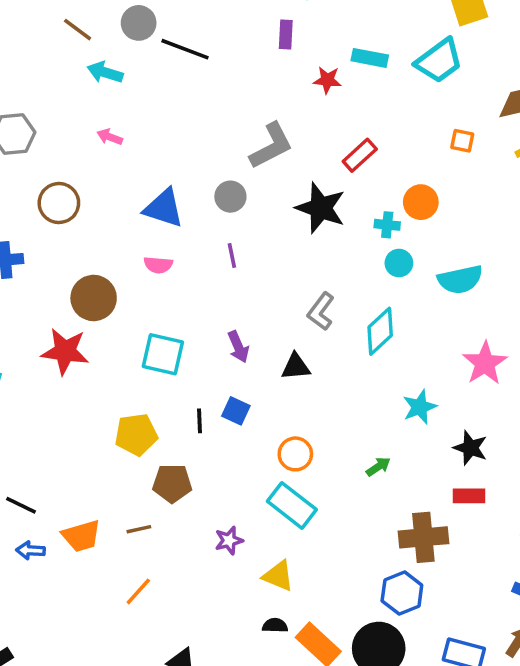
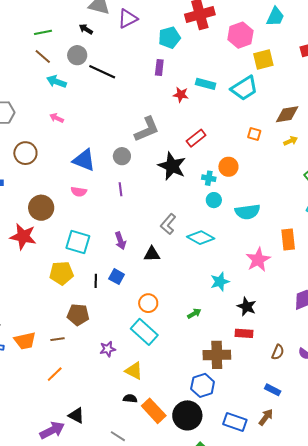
cyan diamond: (380, 331) -> (201, 238), turned 68
yellow pentagon: (136, 434) -> (62, 273), moved

